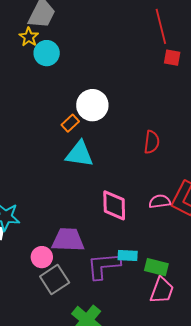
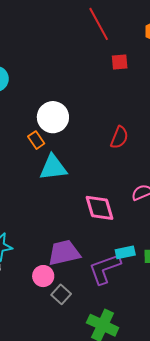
red square: (172, 58) -> (120, 62), moved
orange rectangle: (70, 123) -> (36, 140), turned -66
red semicircle: (152, 142) -> (119, 137), turned 30
gray square: (55, 279) -> (61, 294), size x0.7

